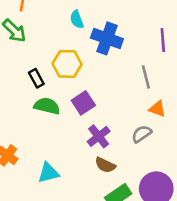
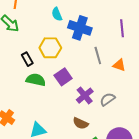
gray line: (146, 77) -> (98, 55), moved
orange triangle: (157, 109) -> (119, 65), moved
purple cross: (99, 136) -> (85, 96), moved

